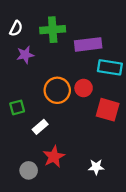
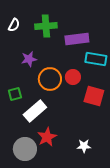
purple star: (25, 55) -> (29, 59), moved
white rectangle: (40, 127) -> (35, 111), size x1.6
gray circle: (29, 170) -> (25, 149), size x1.5

